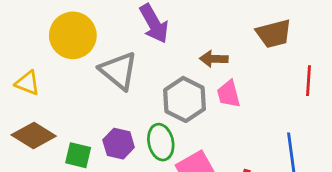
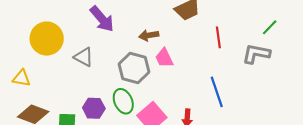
gray triangle: (119, 71) -> (84, 57), size x0.7

